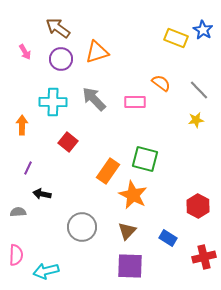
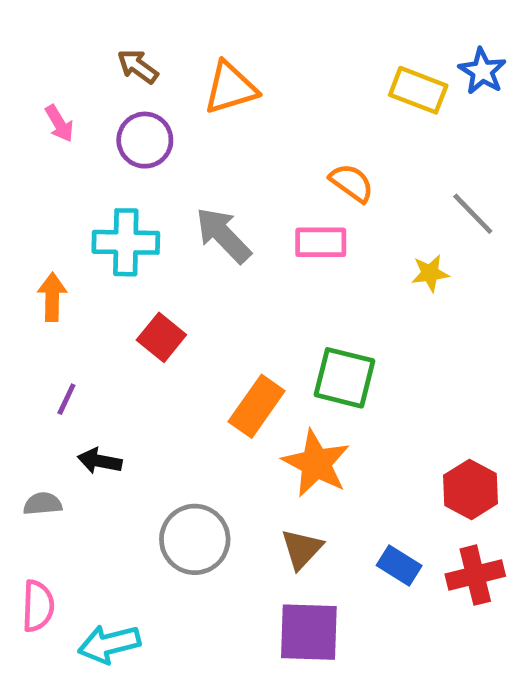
brown arrow: (58, 28) -> (138, 66), size x0.7
orange triangle: (97, 52) -> (230, 88), moved
orange semicircle: (161, 83) -> (352, 183), moved
yellow star: (196, 120) -> (430, 273), moved
red cross: (204, 257) -> (475, 575), moved

